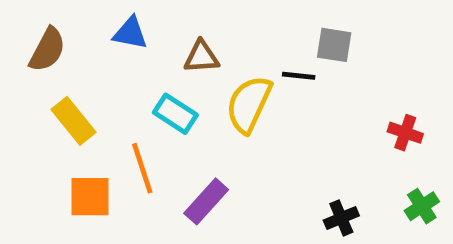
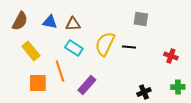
blue triangle: (130, 33) -> (50, 22), moved
brown triangle: (201, 57) -> (73, 24), moved
black line: (299, 76) -> (129, 47), moved
green cross: (422, 206) -> (178, 87), turned 32

